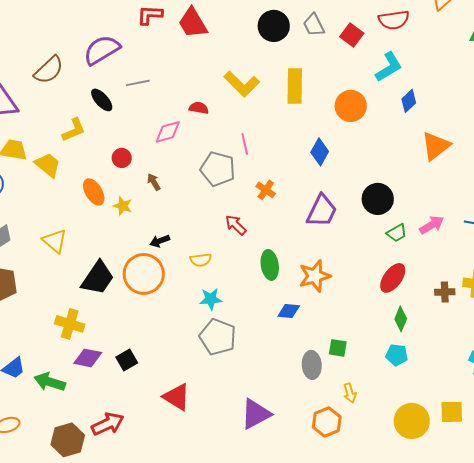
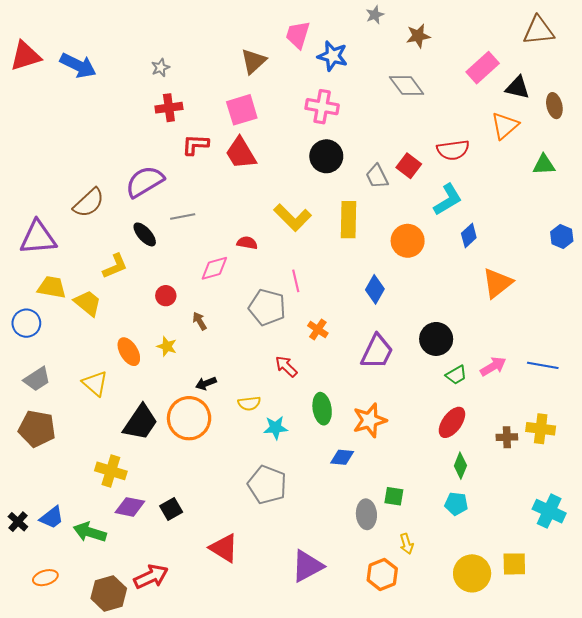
gray trapezoid: (314, 25) -> (377, 176), moved
orange ellipse: (94, 192) -> (129, 352), moved
cyan star: (211, 299) -> (276, 428), moved

